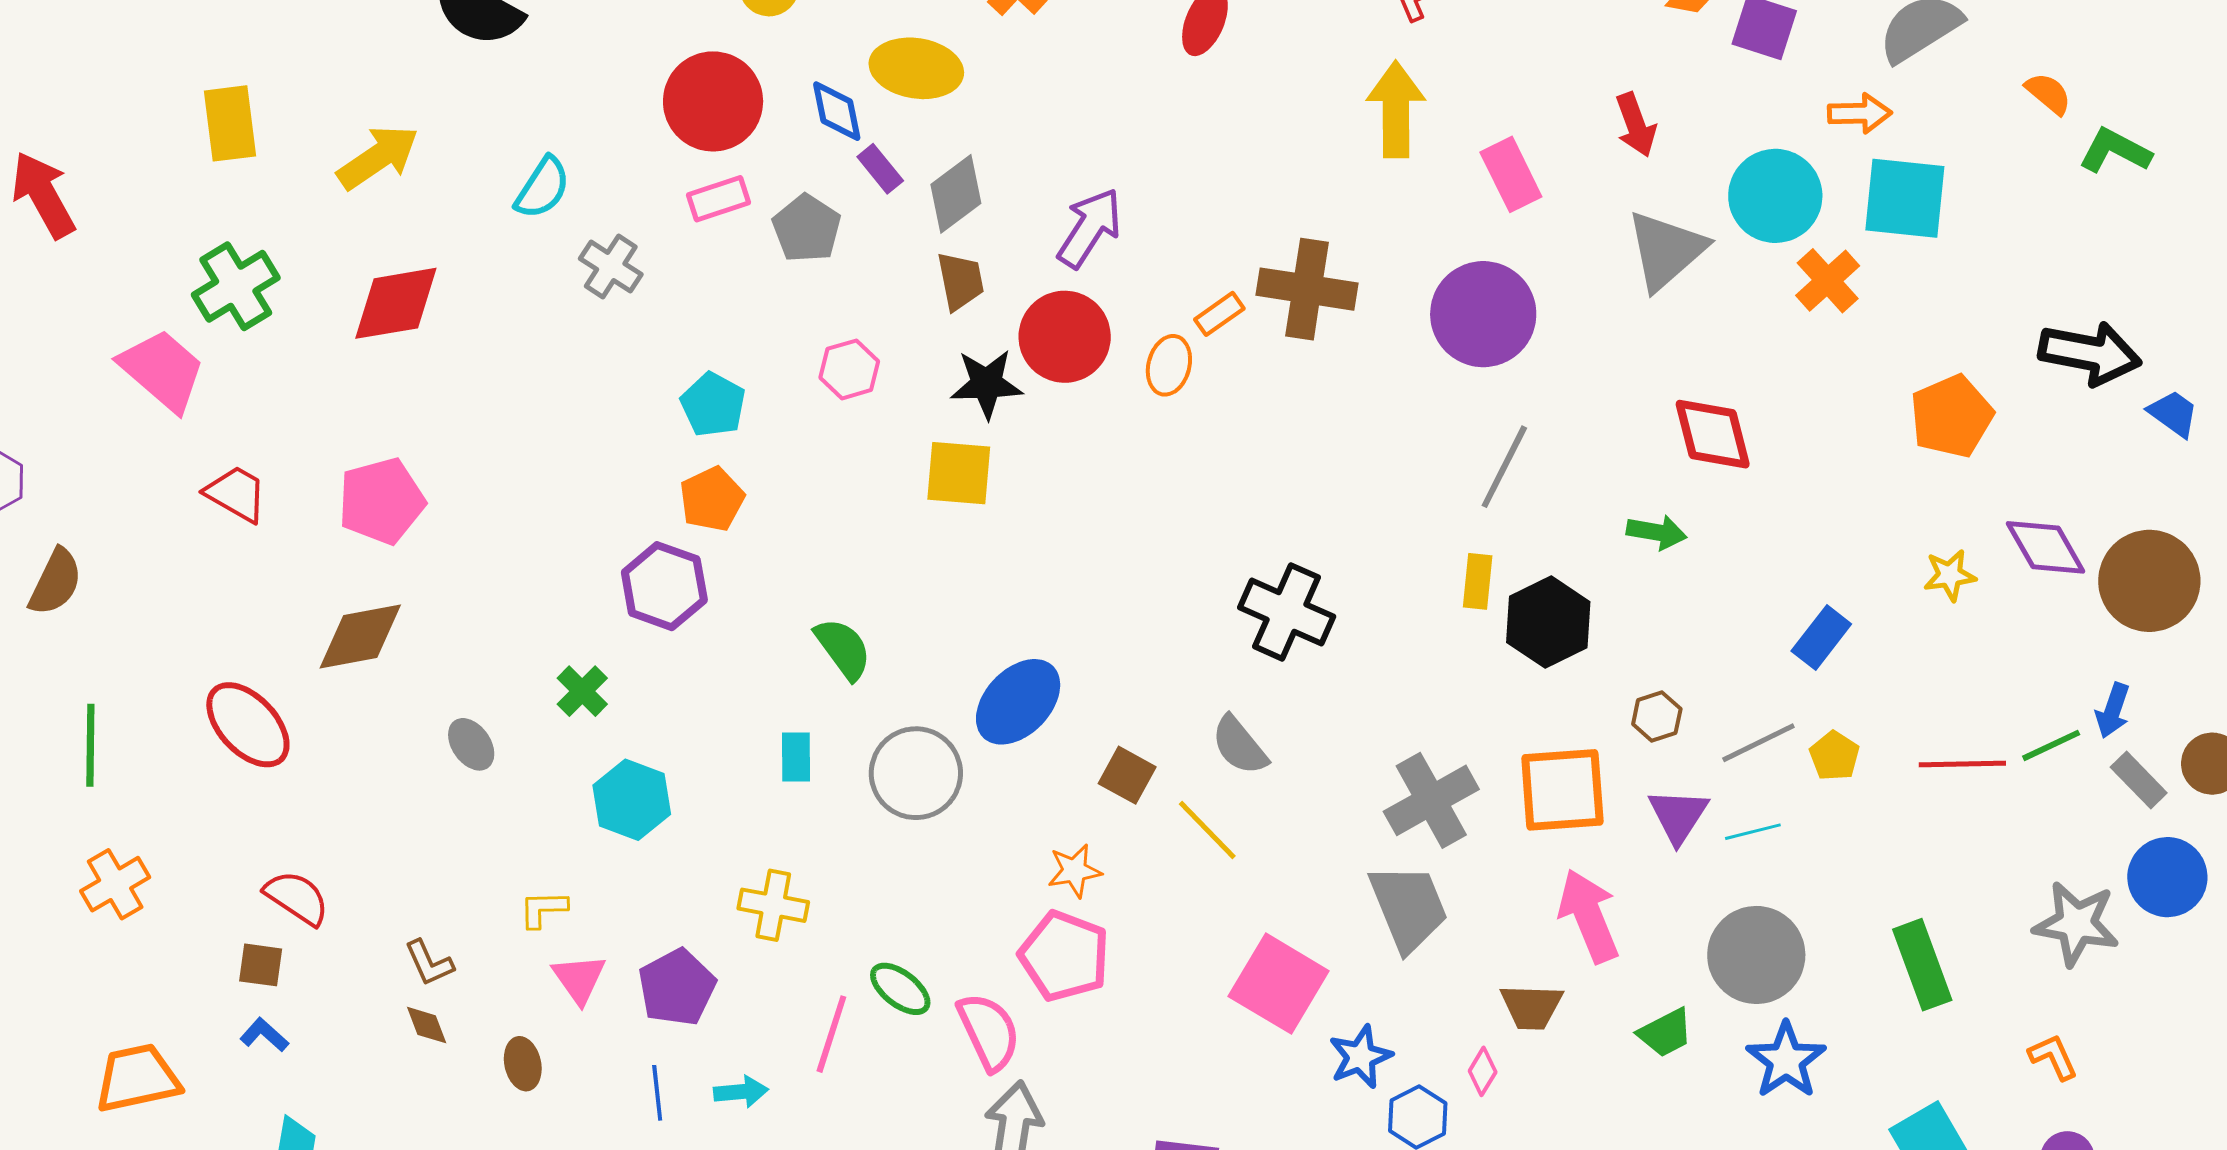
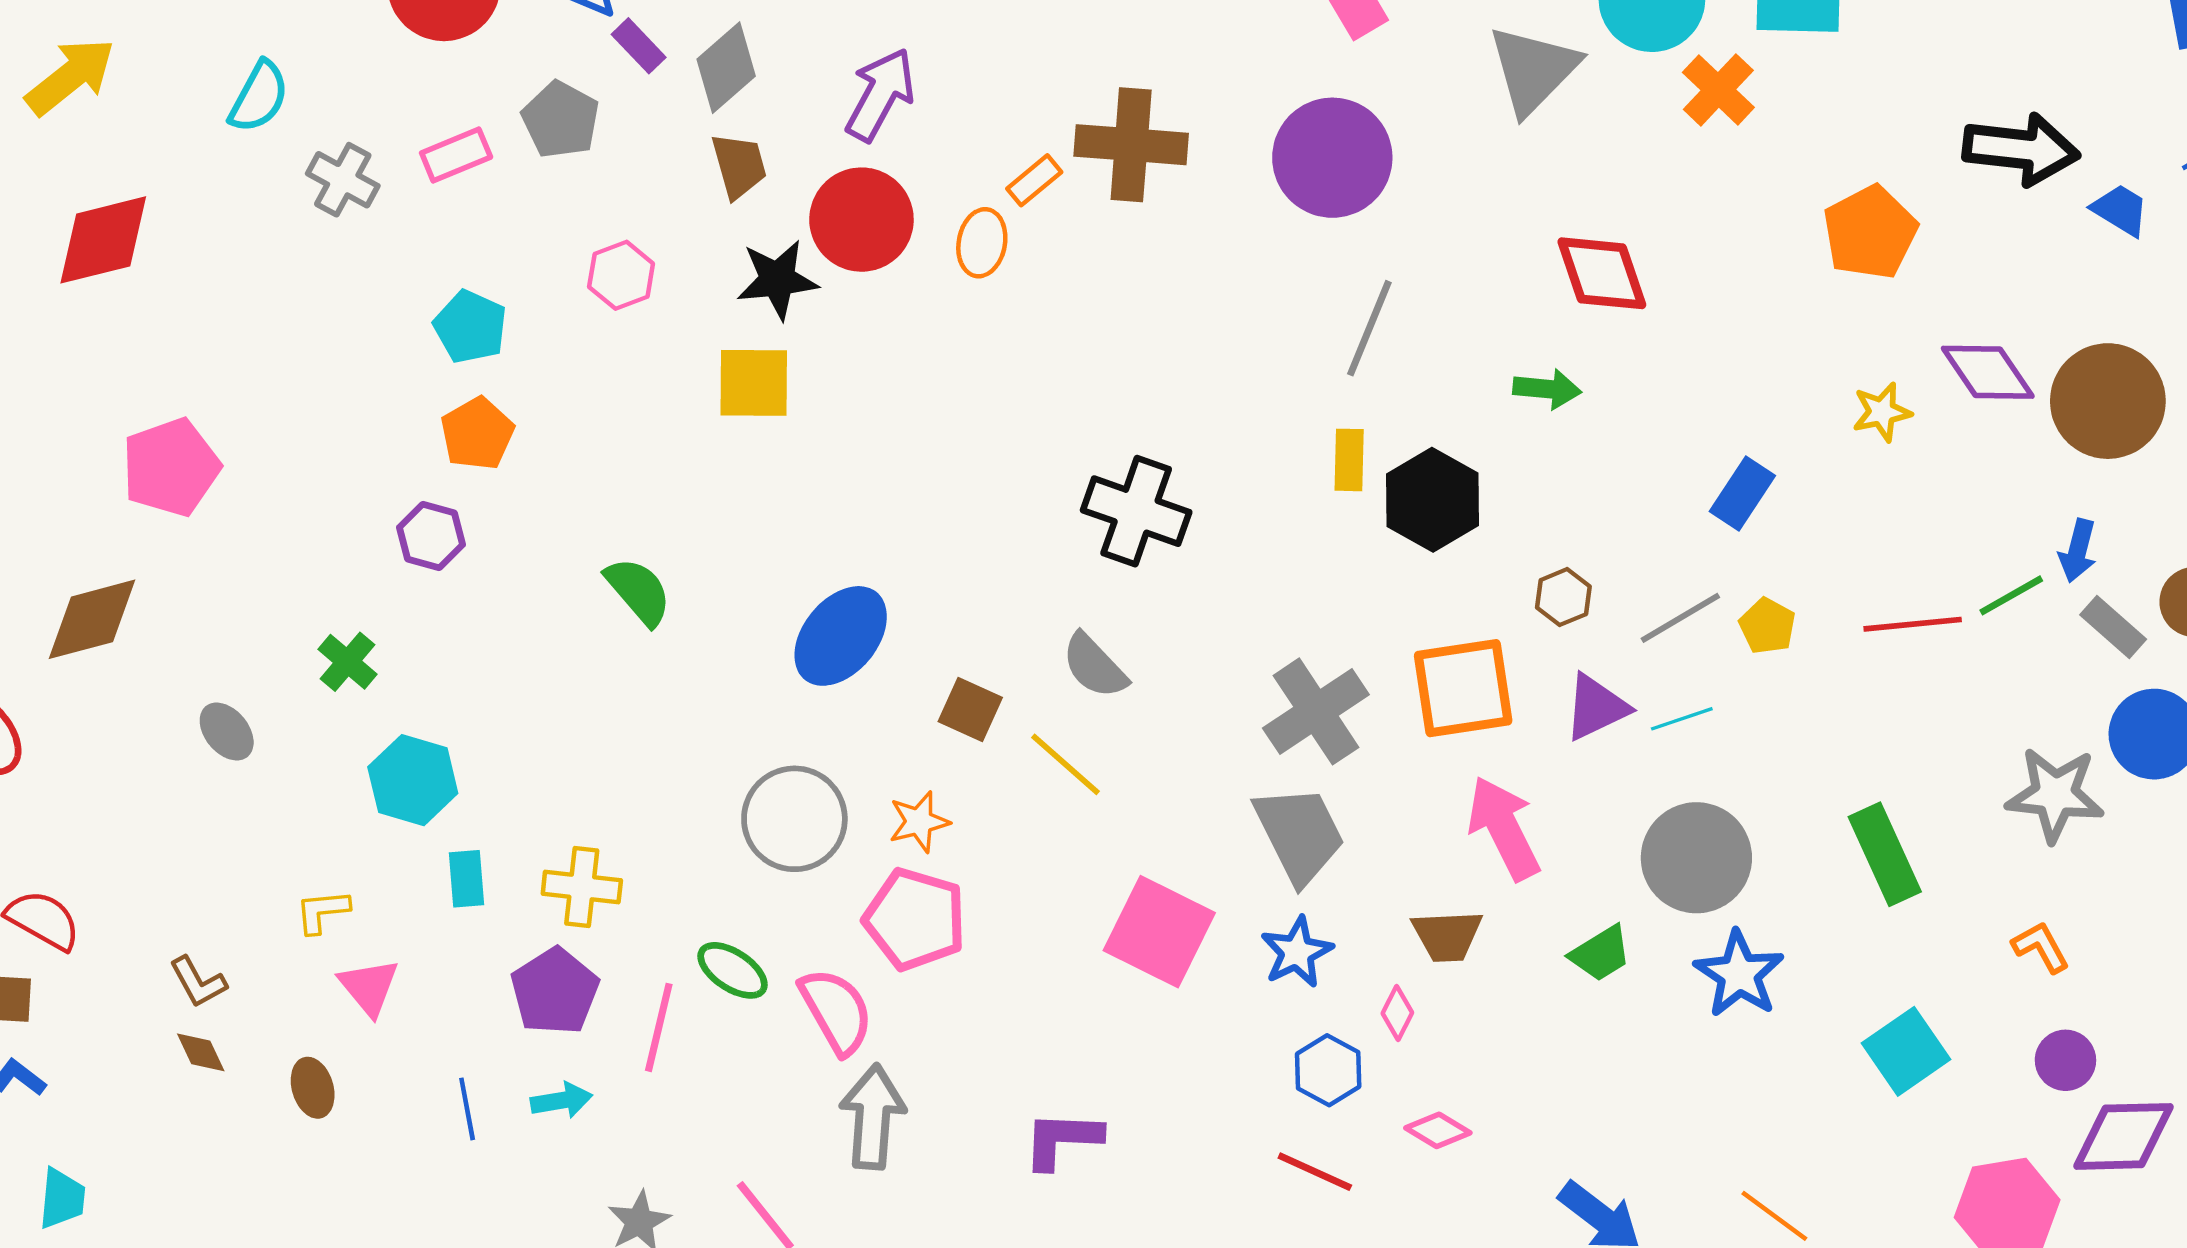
pink rectangle: (719, 199) -> (456, 155), moved
pink pentagon: (381, 501) -> (171, 467), moved
purple hexagon: (664, 586) -> (431, 536), size x0.7
cyan rectangle: (796, 757) -> (467, 879), moved
gray circle: (916, 773) -> (794, 819), moved
purple triangle: (1678, 816) -> (1596, 707), turned 36
purple pentagon: (677, 987) -> (555, 991), moved
blue star: (1360, 1057) -> (1297, 952), moved

